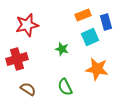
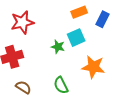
blue rectangle: (106, 22) -> (103, 19), turned 42
cyan square: (90, 37) -> (76, 38), moved

